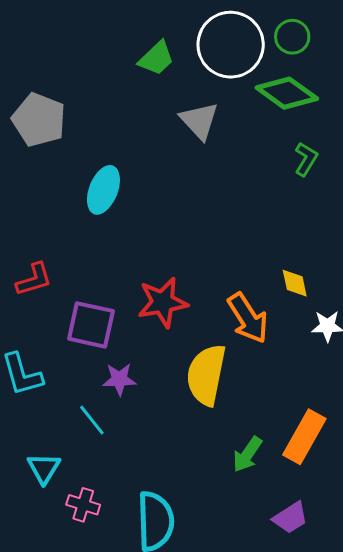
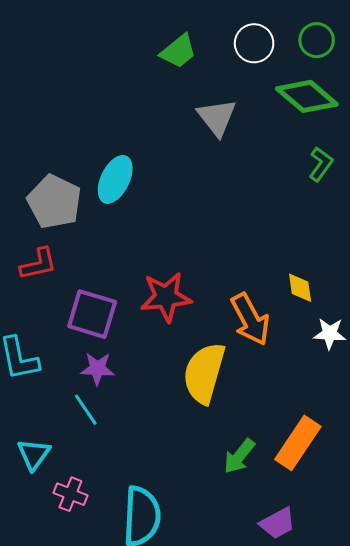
white circle: (231, 45) -> (254, 43), size x0.6
gray pentagon: (39, 120) -> (54, 202), moved
purple star: (119, 379) -> (97, 369), moved

